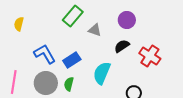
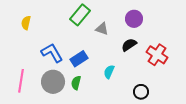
cyan semicircle: (102, 73) -> (109, 72), size x0.6

